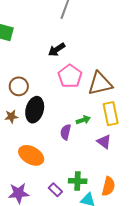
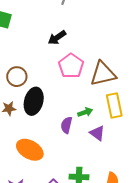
purple triangle: (104, 142) -> (97, 133), moved

